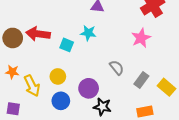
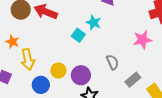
cyan square: (67, 45) -> (78, 35), moved
yellow circle: (58, 76) -> (58, 71), moved
blue circle: (61, 101) -> (41, 85), moved

